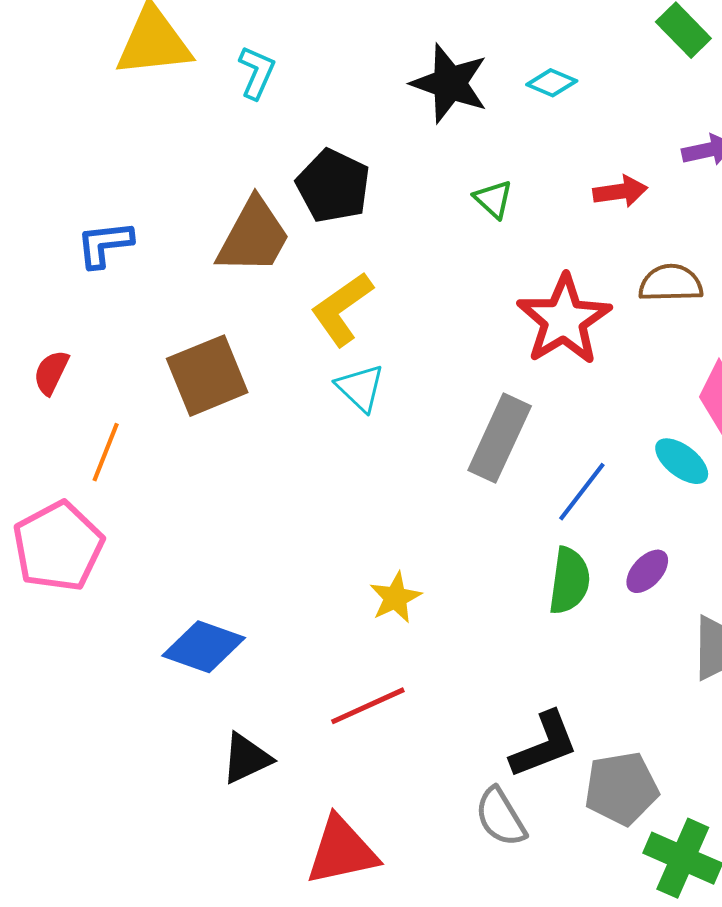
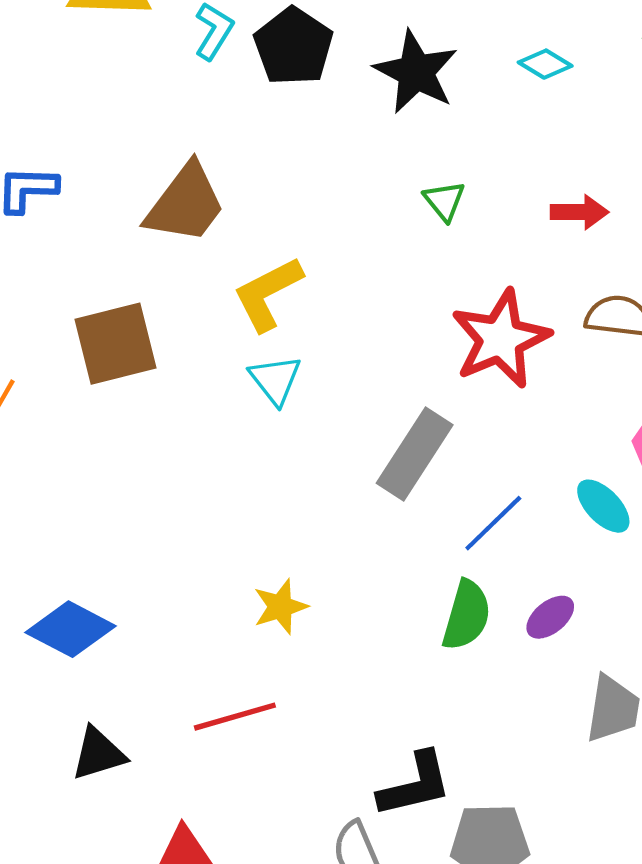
cyan diamond: (552, 83) -> (545, 64), moved
black pentagon: (333, 186) -> (293, 46), moved

